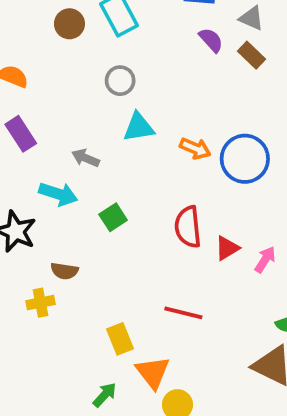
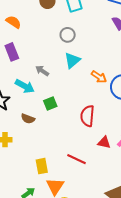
cyan triangle: (139, 127) -> (72, 60), turned -42
red triangle: (227, 248) -> (104, 143), moved, turned 32
brown semicircle: (64, 271) -> (28, 119), moved

